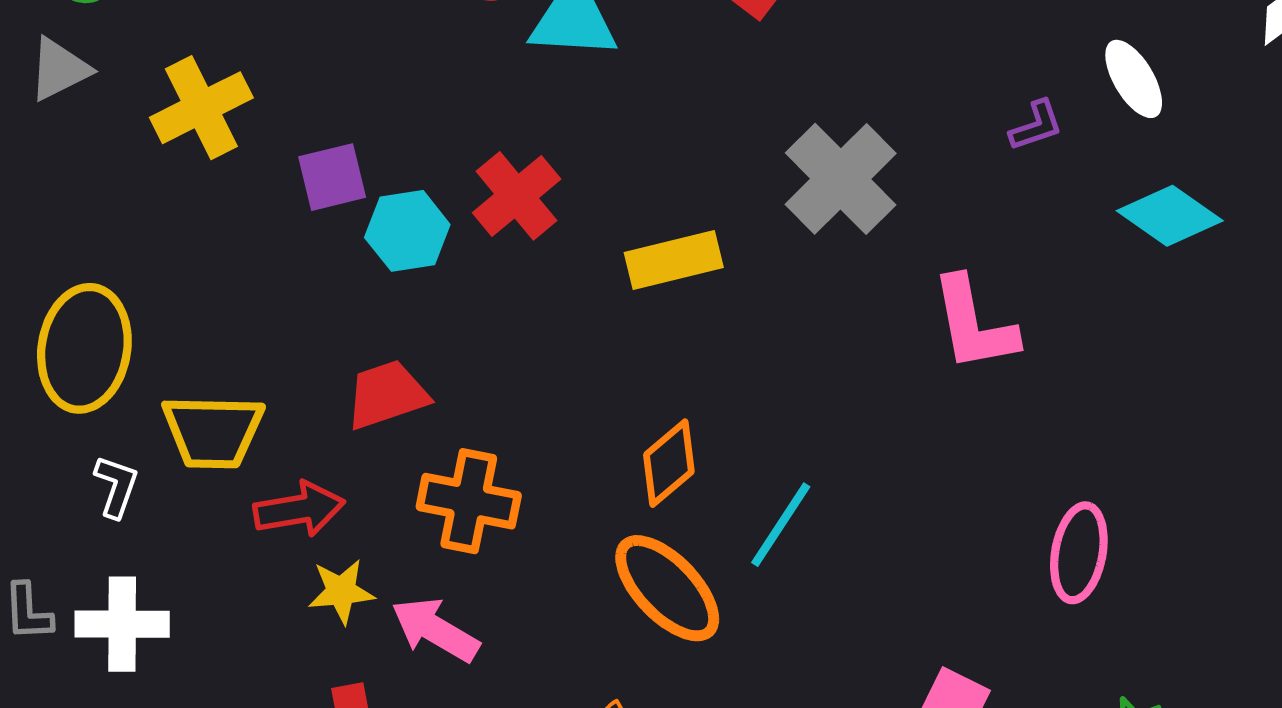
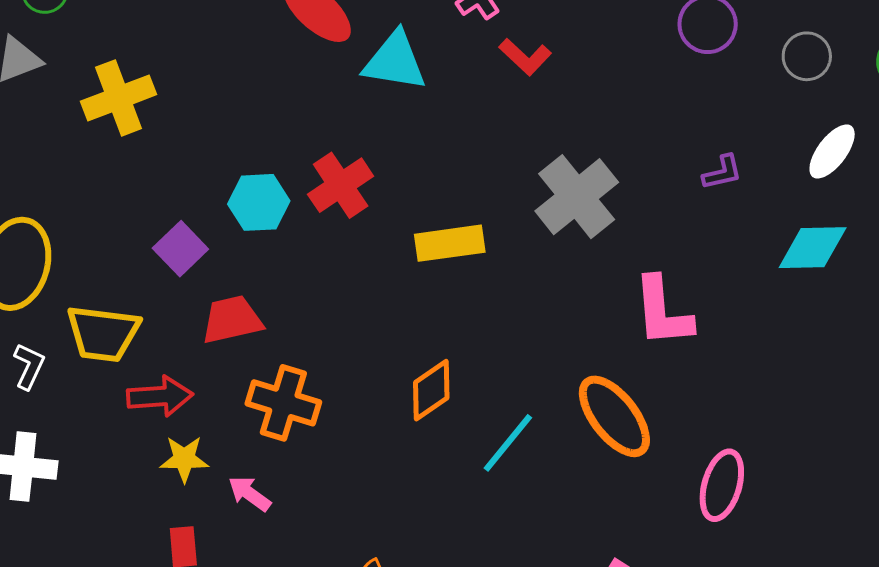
white ellipse: (1134, 79) -> (832, 151), moved, turned 62
purple square: (332, 177) -> (180, 249), moved, turned -36
cyan diamond: (1170, 216) -> (813, 248), turned -42
orange ellipse: (667, 588) -> (614, 416), moved
pink arrow: (435, 630) -> (250, 494), size x0.7

